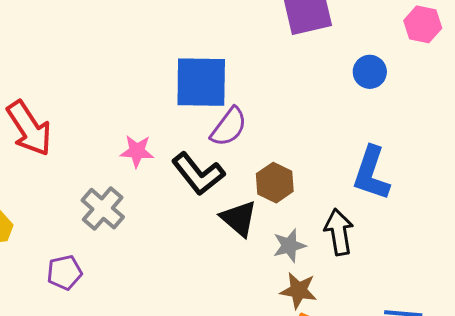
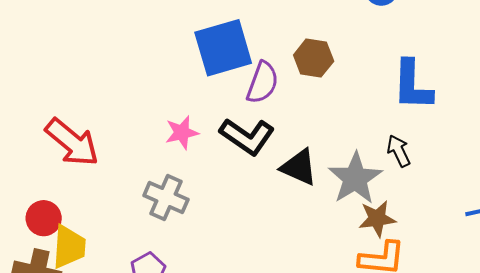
brown hexagon: (275, 183) -> (314, 58), moved
black arrow: (339, 232) -> (399, 151), size x0.7
gray star: (289, 246) -> (355, 178), size x1.6

